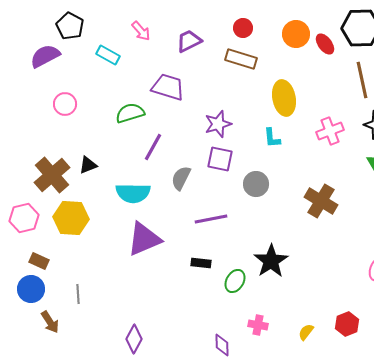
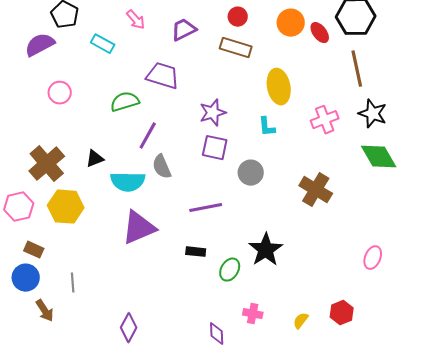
black triangle: (88, 165) -> (95, 159), moved
gray semicircle: (181, 178) -> (162, 167), moved, turned -50

